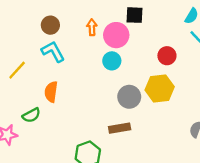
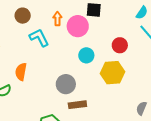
cyan L-shape: (53, 52) -> (39, 38), moved
cyan circle: (112, 61) -> (86, 55), moved
gray circle: (129, 97) -> (66, 84), moved

